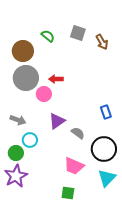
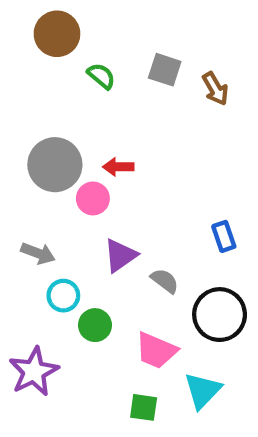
brown circle: (23, 51) -> (57, 34), moved
green circle: (16, 153) -> (95, 325), moved
cyan triangle: (107, 178) -> (203, 391), moved

